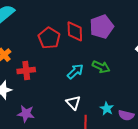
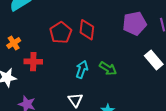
purple pentagon: (102, 27) -> (135, 23), moved
cyan arrow: (75, 71) -> (82, 69), turned -36

